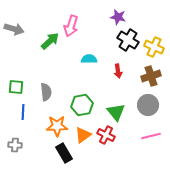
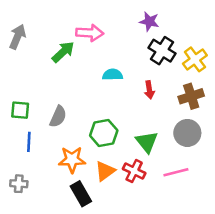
pink arrow: (71, 26) -> (90, 33), turned -105
gray arrow: (14, 29) -> (18, 37), turned -84
yellow cross: (154, 47) -> (195, 59), turned 30
gray semicircle: (46, 92) -> (58, 117), turned 30
pink line: (151, 136) -> (176, 172), moved

